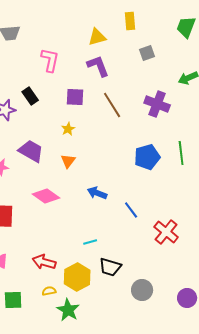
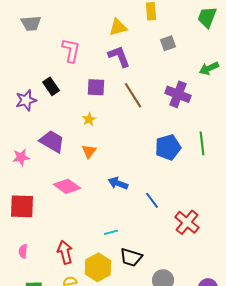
red arrow: (44, 262) -> (65, 252), turned 60

